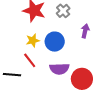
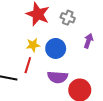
gray cross: (63, 11) -> (68, 18), turned -32
red line: (30, 60) -> (28, 65), turned 49

